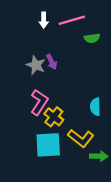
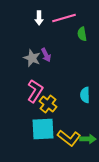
green semicircle: (92, 38) -> (82, 34), turned 88
yellow L-shape: (81, 138) -> (69, 138), moved

